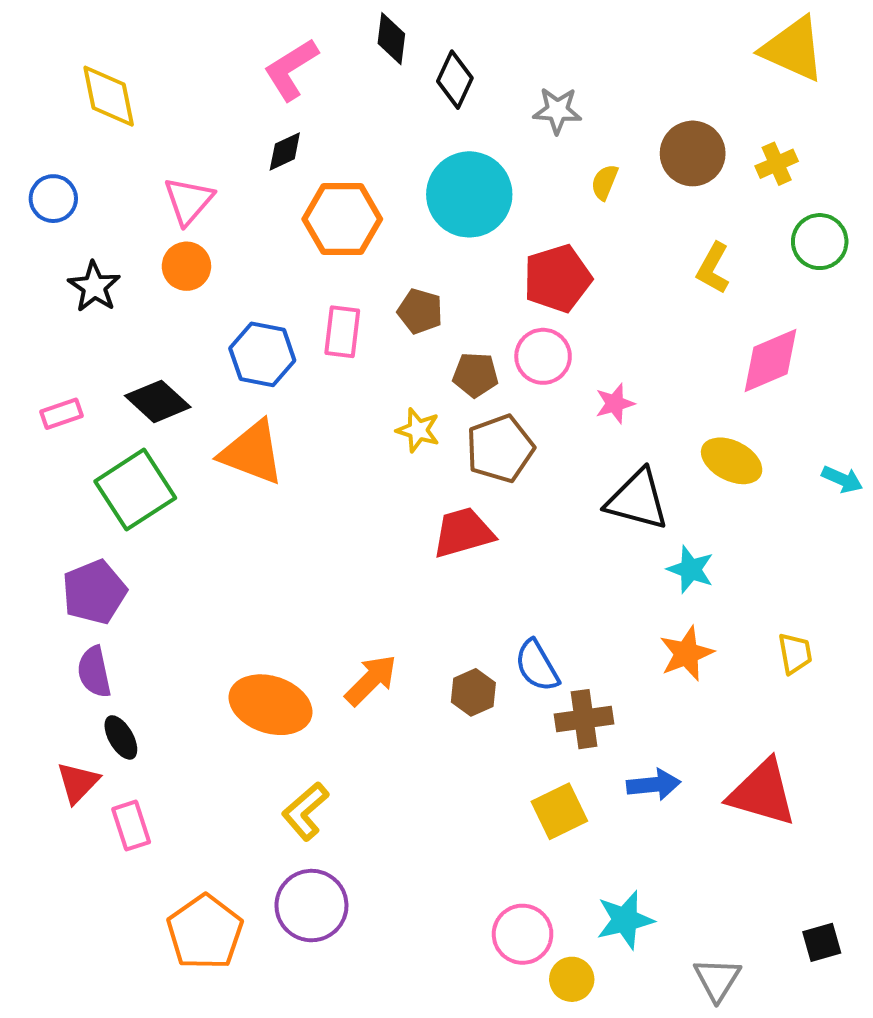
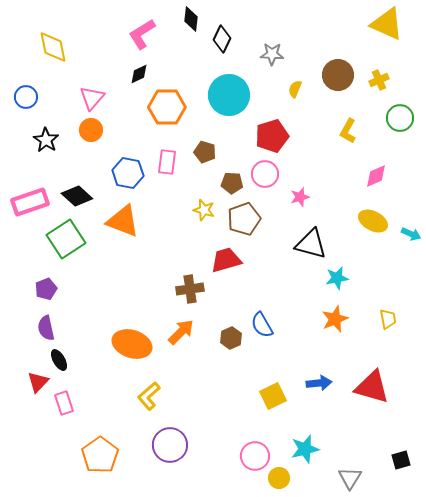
pink diamond: (770, 360) -> (376, 176), size x0.7
pink rectangle: (61, 414) -> (30, 202), size x1.8
yellow ellipse: (732, 461) -> (373, 221), moved
cyan star: (691, 569) -> (337, 278), turned -30
purple pentagon: (94, 592) -> (46, 289), size x0.7
brown cross: (584, 719) -> (190, 289), moved
purple circle: (311, 906) -> (170, 445), moved

